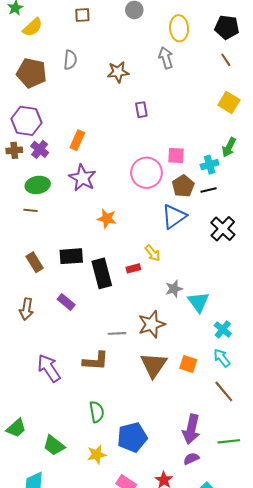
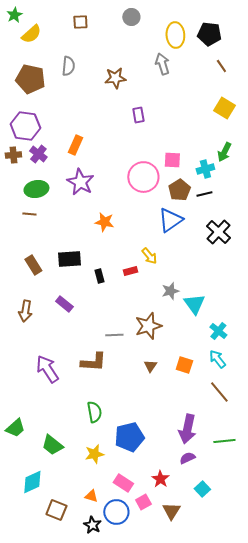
black pentagon: (227, 27) -> (209, 34), moved
black rectangle: (102, 273) -> (99, 276), size x0.5
brown triangle: (154, 365) -> (150, 366), size x0.5

